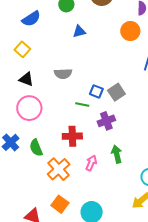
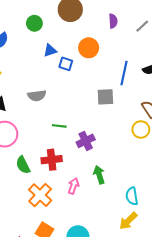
orange circle: (130, 31) -> (89, 48), moved
blue square: (96, 91) -> (66, 64), moved
gray square: (116, 92) -> (105, 97), moved, turned 36
green semicircle: (36, 148) -> (23, 165), moved

